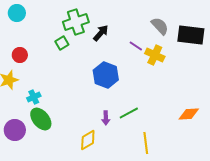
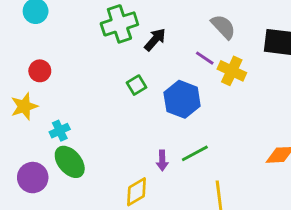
gray semicircle: (160, 26) -> (223, 27), moved
green square: (62, 43) -> (137, 85), moved
blue hexagon: (106, 75) -> (182, 99), moved

